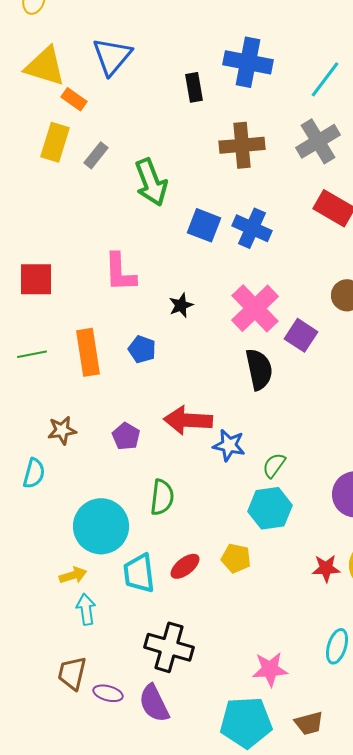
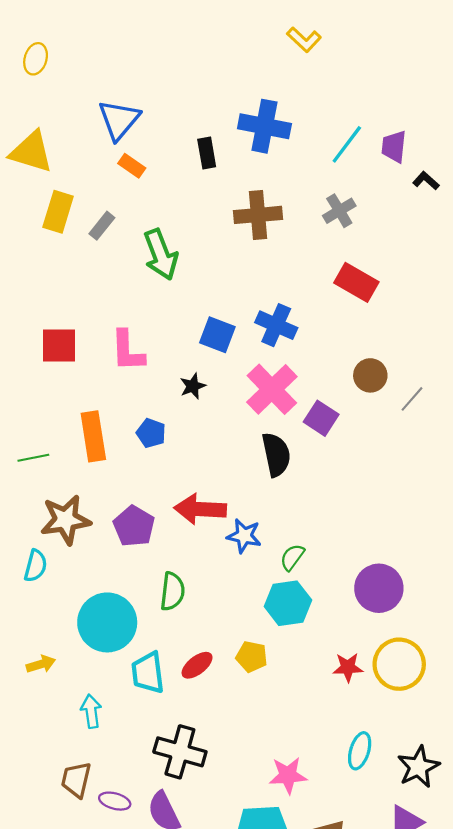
yellow triangle: (45, 66) -> (31, 152), moved
orange rectangle: (74, 99) -> (132, 166), moved
gray cross: (318, 141) -> (339, 211), size x0.7
blue square: (204, 225) -> (217, 335), moved
blue cross: (252, 228) -> (276, 325), moved
red square: (36, 279) -> (59, 345), moved
green line: (32, 354) -> (33, 458), moved
brown star: (62, 430) -> (65, 520), size x1.6
purple pentagon: (126, 436) -> (134, 526), size x1.4
yellow arrow: (73, 575) -> (41, 664), moved

